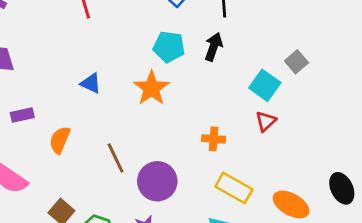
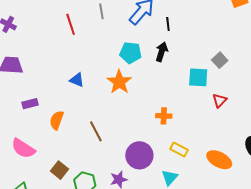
cyan square: (265, 85) -> (198, 77), turned -30
red triangle: (266, 121) -> (220, 100), moved
purple circle: (157, 181) -> (139, 155), moved
yellow rectangle: (234, 188) -> (179, 150), size x0.7

